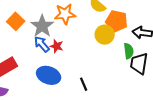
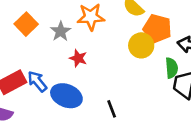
gray star: (42, 26) -> (61, 31), size x0.7
blue arrow: (42, 44) -> (37, 81), moved

